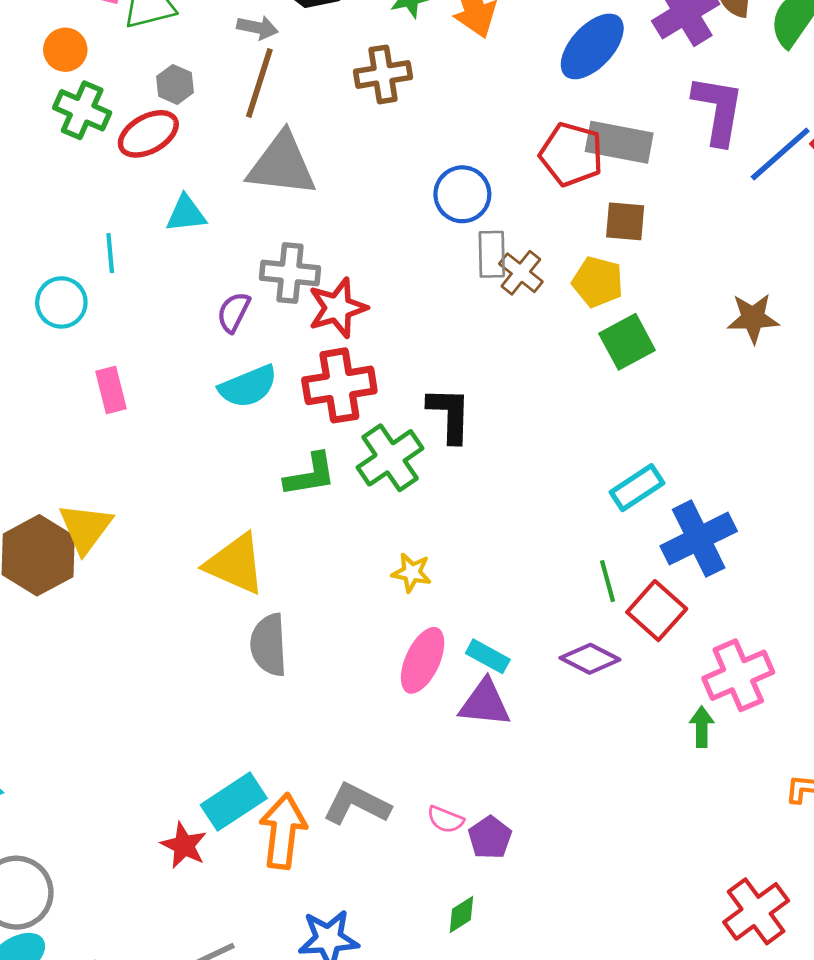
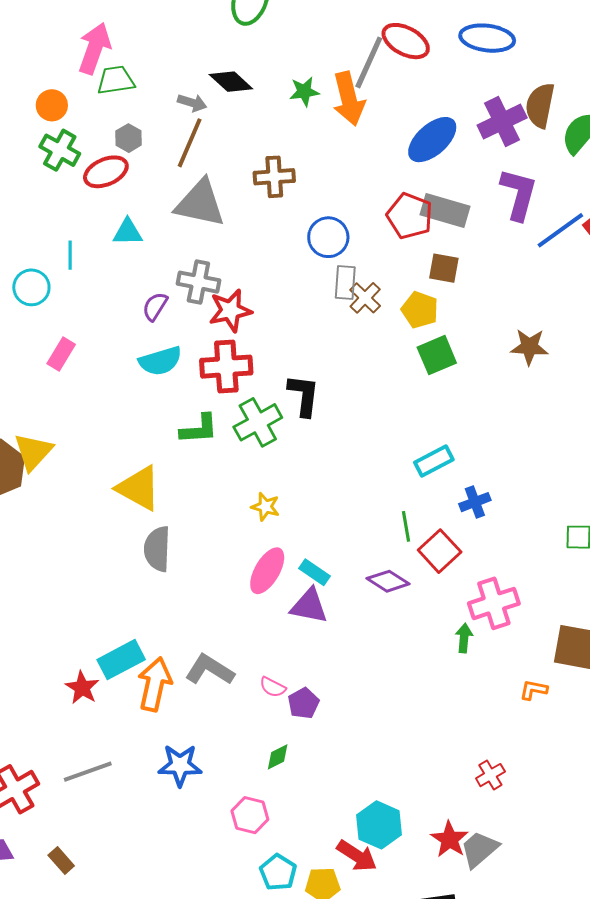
brown cross: (383, 74) -> (274, 177), moved
pink rectangle: (111, 390) -> (61, 354), turned 40
blue cross: (699, 539) -> (475, 502), size x0.6
red cross: (756, 911) -> (490, 775), size x0.6

